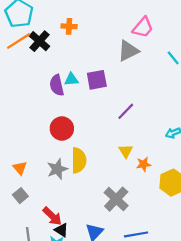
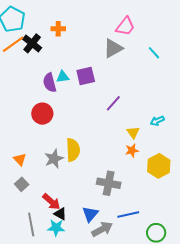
red circle: (62, 129) -> (42, 114), moved
yellow triangle: (126, 151) -> (133, 133), moved
gray cross: (116, 199) -> (109, 183), turned -30

